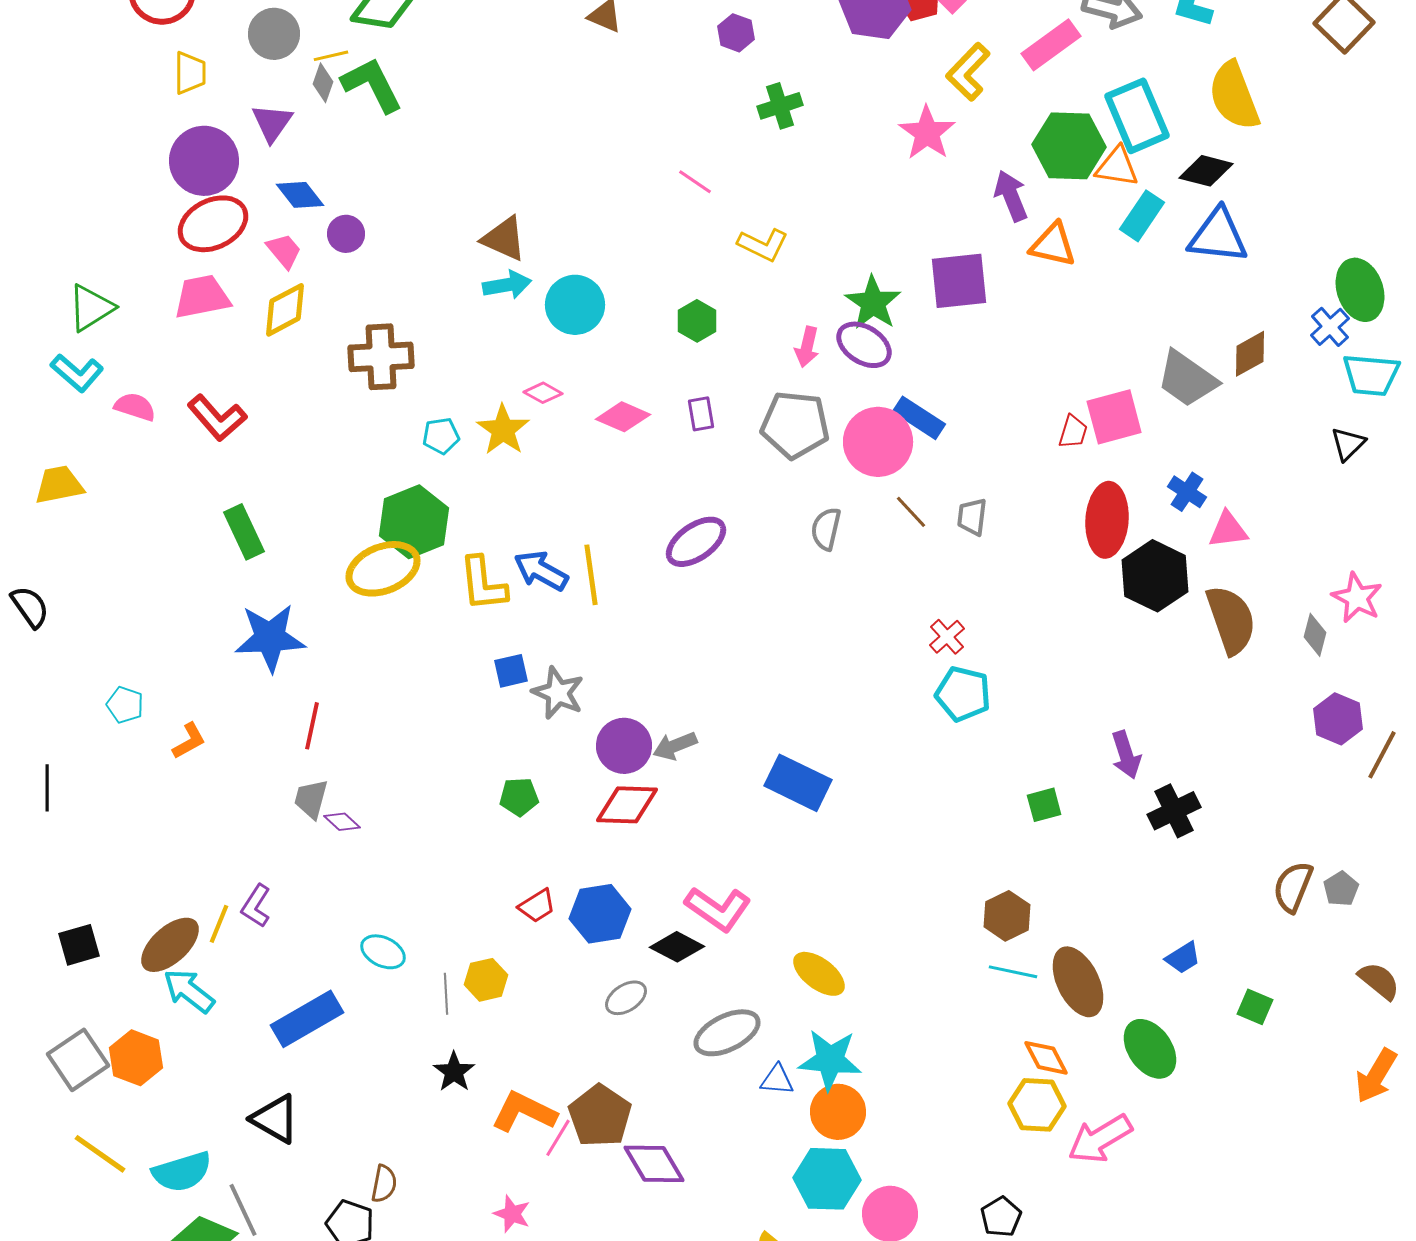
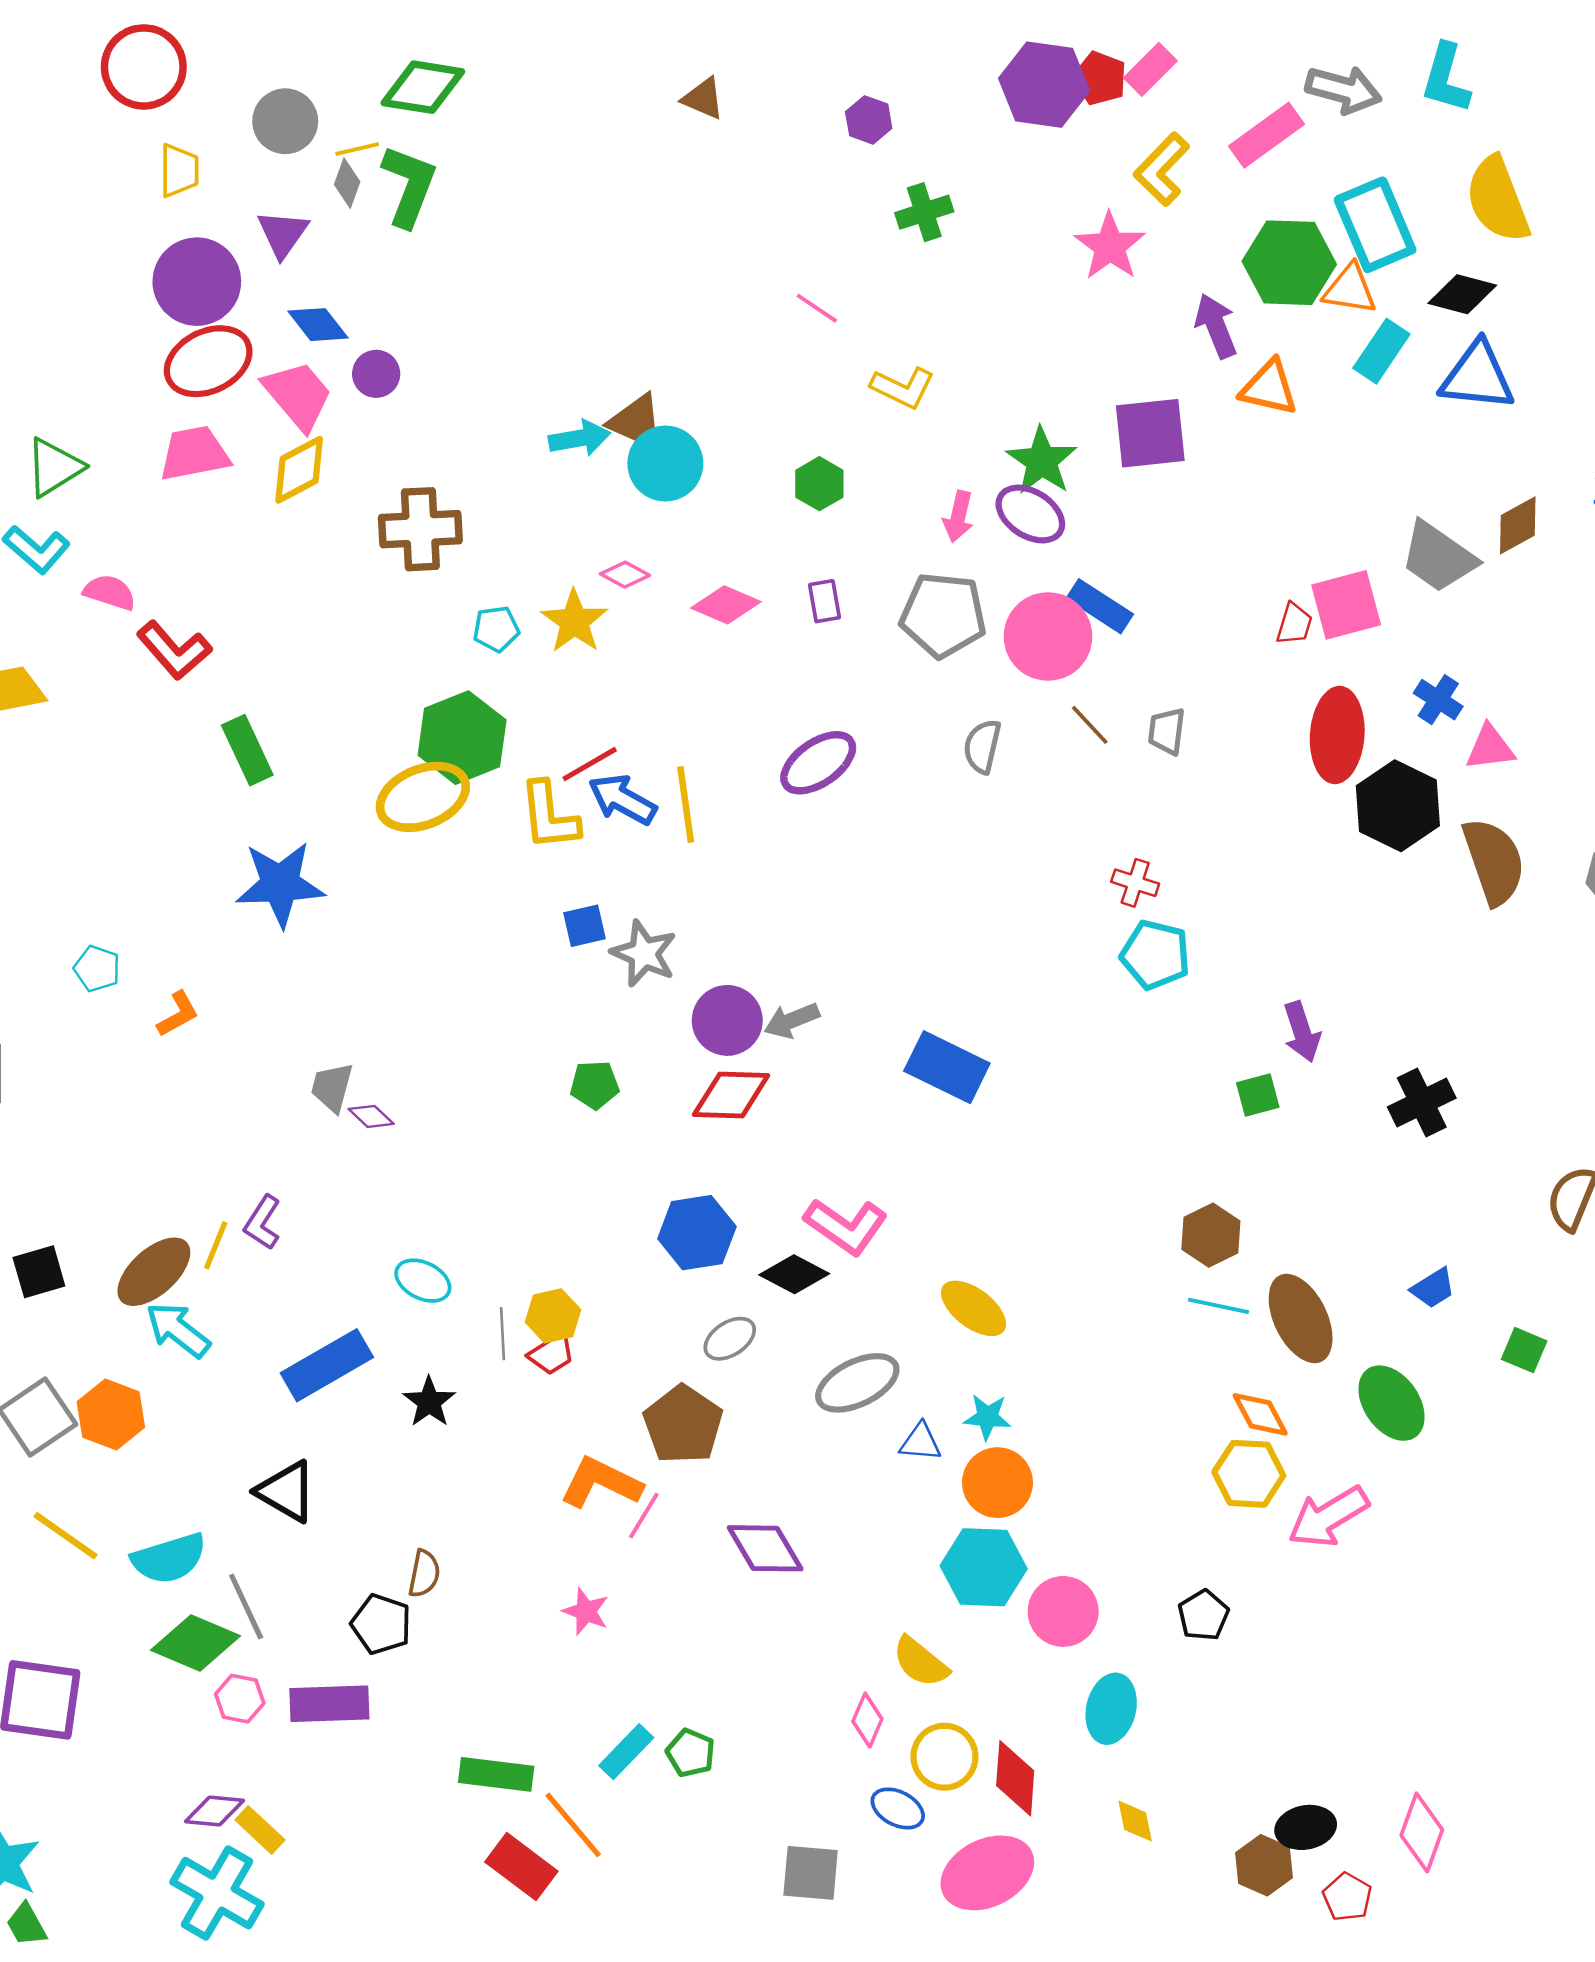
green L-shape: (372, 85) -> (409, 186), turned 48
brown triangle: (504, 239) -> (636, 422), moved
pink trapezoid: (284, 251) -> (298, 395), size x1.6
red L-shape: (217, 418) -> (174, 650), moved
red cross: (947, 637) -> (1135, 883), turned -30
red line: (312, 726) -> (590, 764), moved, turned 48
purple arrow: (1126, 755) -> (1302, 1032), moved
red trapezoid: (537, 906) -> (552, 1354), moved
cyan star: (830, 1060) -> (987, 1417), size x0.6
black star: (454, 1072) -> (429, 1402), moved
brown pentagon: (600, 1116) -> (683, 1425), moved

